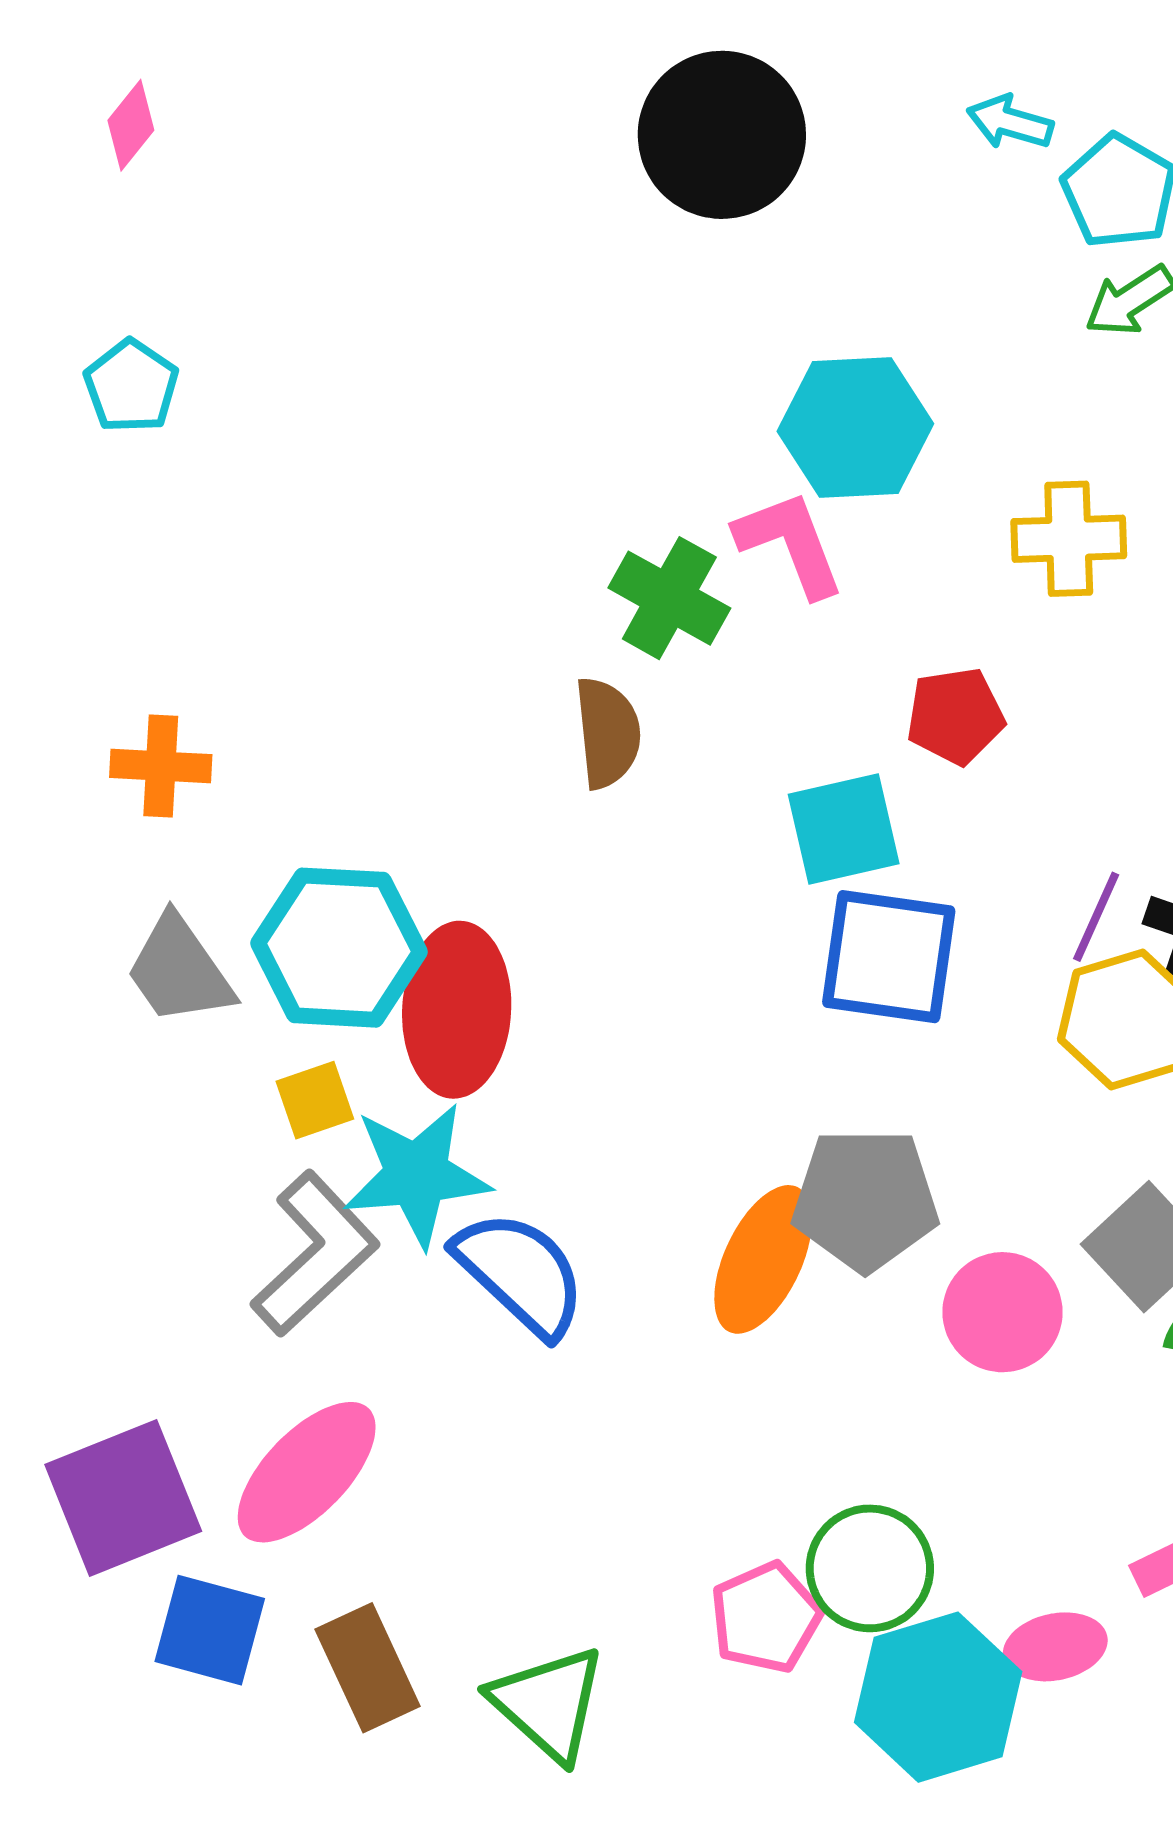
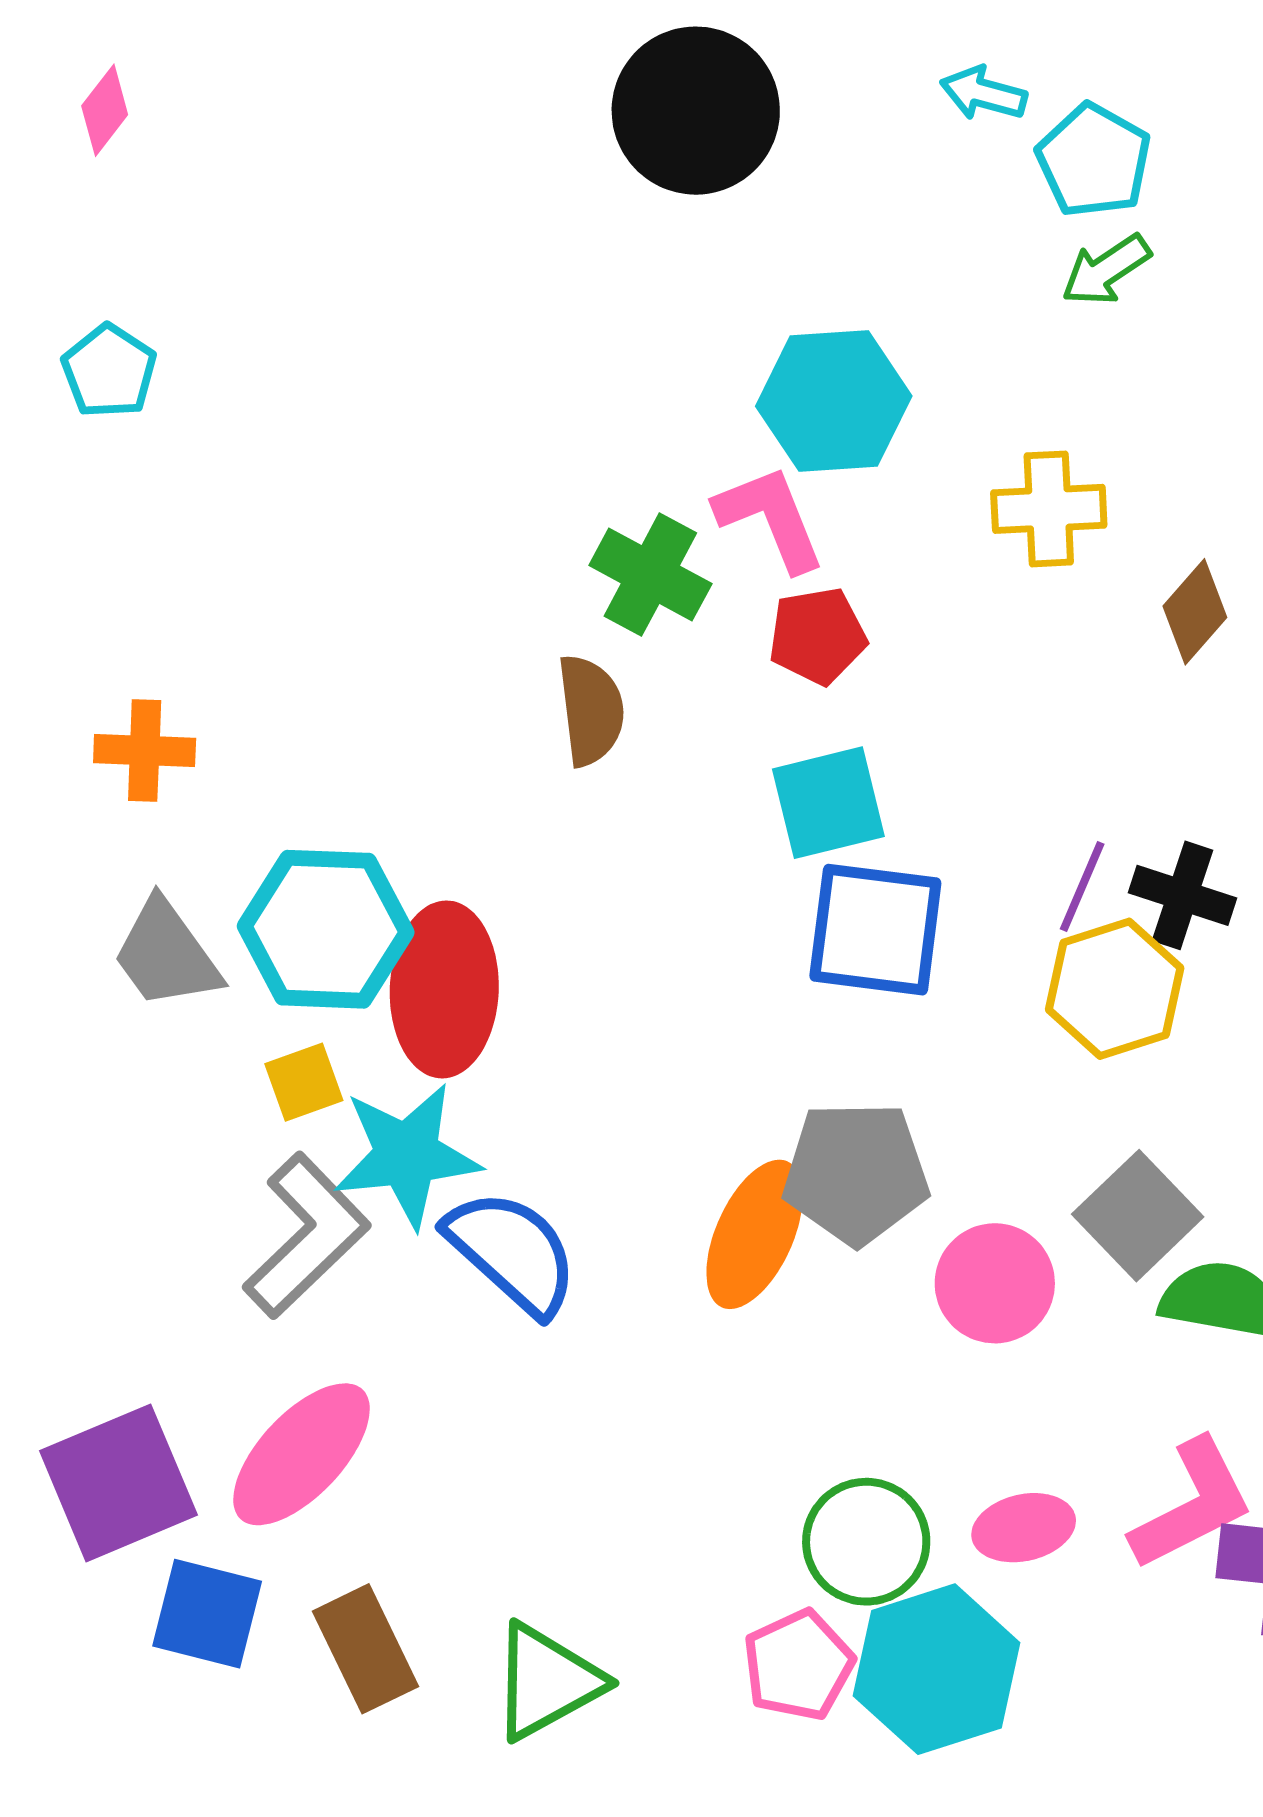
red pentagon: (955, 716) -> (817, 636), moved
pink pentagon: (766, 1618) -> (798, 1665), moved
pink ellipse: (1055, 1647) -> (1024, 1528), moved
green triangle: (548, 1703) -> (547, 1682), turned 50

